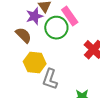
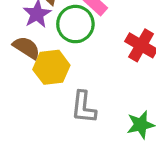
yellow hexagon: (35, 63) -> (51, 67), moved

